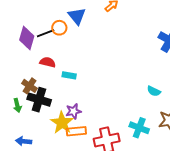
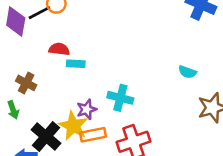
red semicircle: (48, 62) -> (59, 49), moved
black cross: (39, 100) -> (46, 137), moved, turned 30
cyan cross: (139, 128) -> (120, 98), moved

